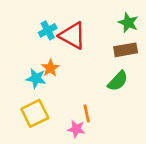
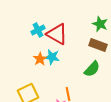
brown rectangle: (126, 50) -> (98, 45), turned 30
cyan star: (36, 78) -> (52, 57), moved

